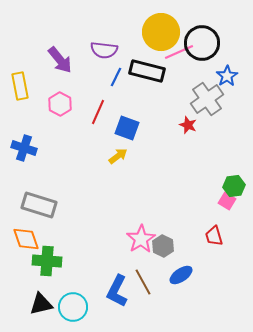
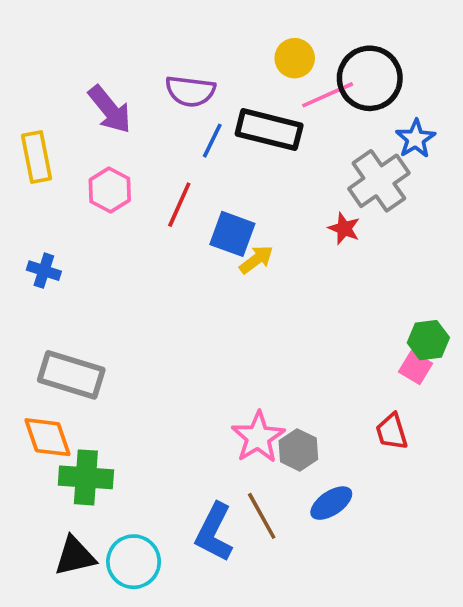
yellow circle: (161, 32) -> (295, 58), size x0.6
blue cross: (24, 148) -> (44, 271), size x0.7
yellow arrow: (118, 156) -> (256, 260), moved

